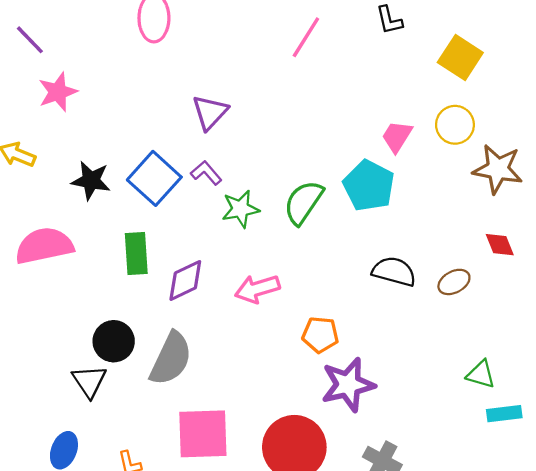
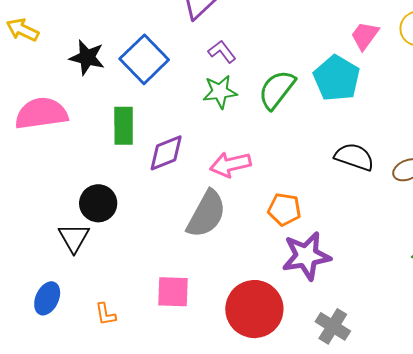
purple L-shape: (206, 173) -> (222, 52), moved
gray semicircle: (171, 359) -> (206, 214), moved
pink square: (203, 434) -> (173, 292), size x0.7

